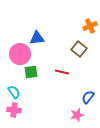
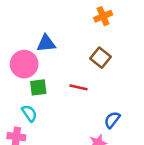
orange cross: (90, 26) -> (103, 16), moved
cyan semicircle: (14, 92) -> (29, 113), moved

